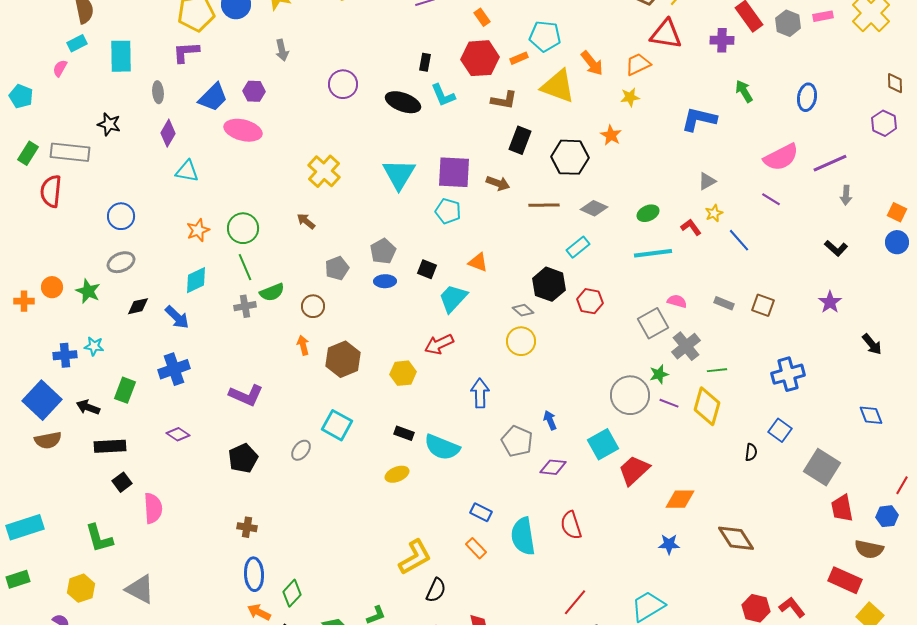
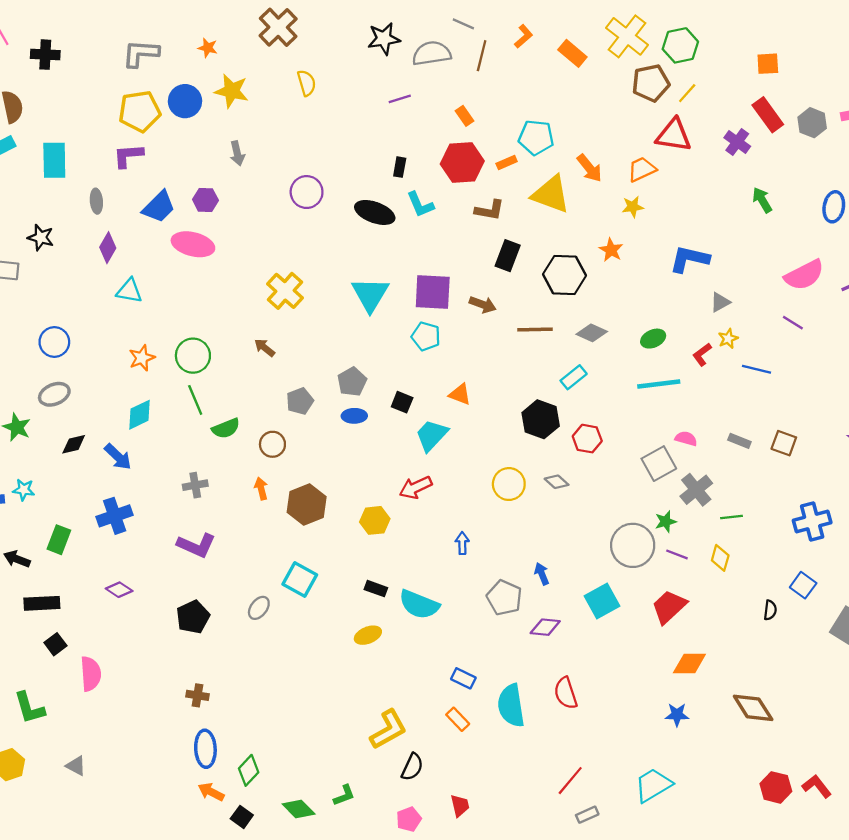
purple cross: (722, 40) -> (737, 142), turned 35
blue L-shape: (699, 119) -> (689, 259), moved
red L-shape: (691, 227) -> (702, 354), turned -90
blue line: (739, 240) -> (757, 369), turned -35
gray cross: (245, 306) -> (195, 485), moved
gray diamond: (523, 310) -> (557, 482), moved
blue arrow: (480, 393) -> (462, 543), size x0.7
yellow diamond: (707, 406) -> (720, 558), size x0.6
red trapezoid: (634, 470) -> (669, 607), moved
gray triangle: (140, 589) -> (76, 766), size x0.6

